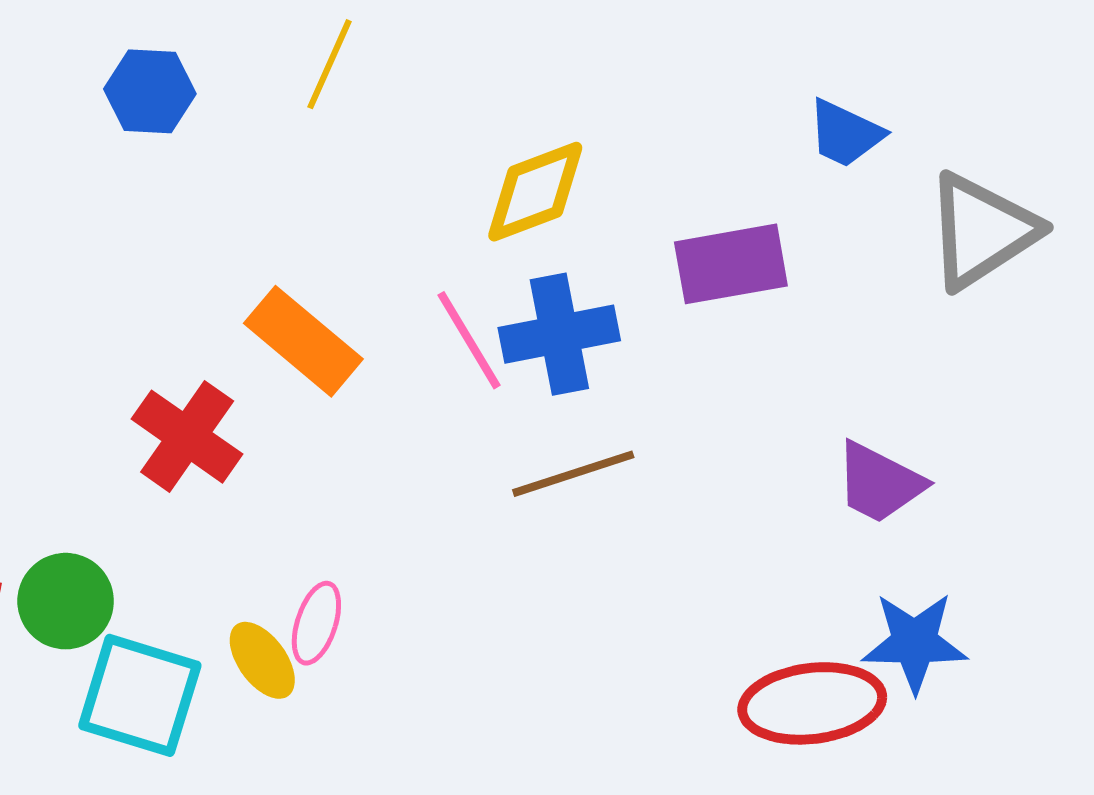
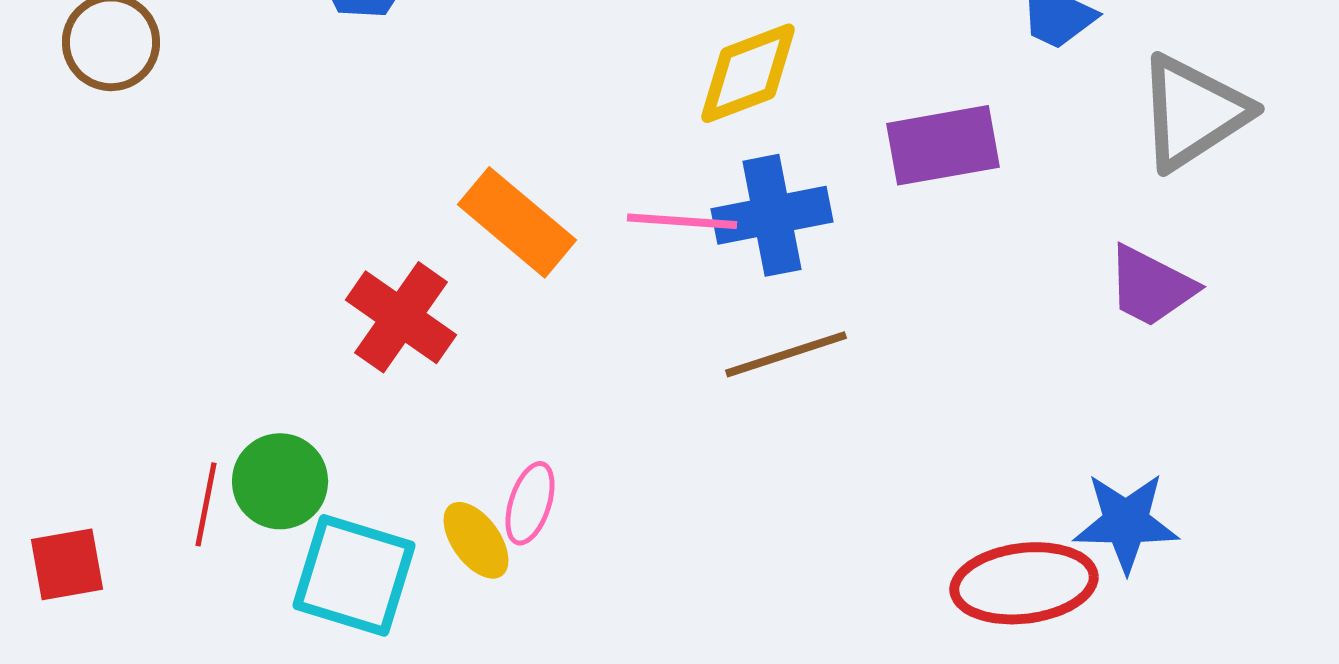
pink line: (469, 340) -> (682, 221), turned -55
purple trapezoid: (879, 483) -> (1151, 286), moved

